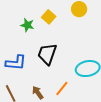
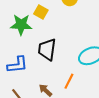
green star: (27, 25) -> (21, 25), size x1.5

